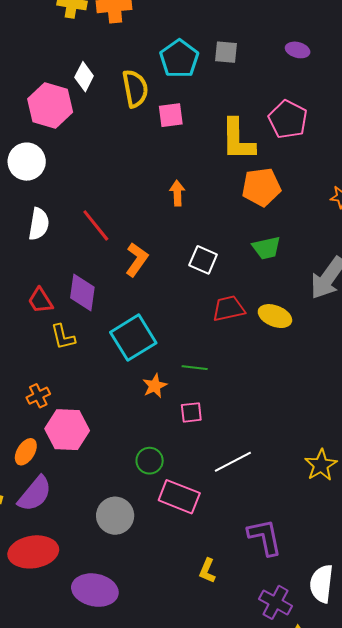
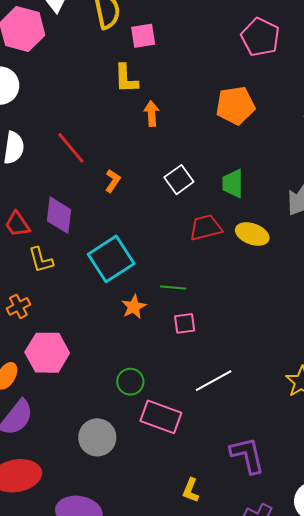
yellow L-shape: (238, 140) -> (126, 79), moved, size x0.7
green trapezoid: (266, 248) -> (233, 183), moved, turned 104
orange L-shape: (137, 260) -> (113, 181), size x0.7
white square: (203, 260) -> (179, 180), turned 32
orange cross: (38, 396) -> (18, 306), moved
pink square: (191, 412) -> (185, 323), moved

